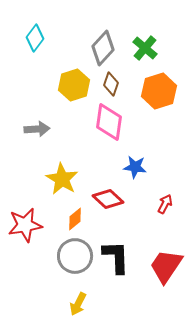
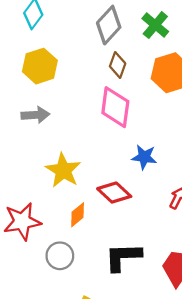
yellow hexagon: (74, 85) -> (40, 66), moved
gray circle: (75, 256) -> (60, 256), moved, size x0.7
black L-shape: (116, 257) -> (123, 257), turned -90

